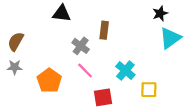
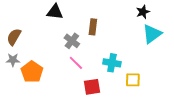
cyan cross: (125, 71) -> (112, 63), turned -30
orange pentagon: (49, 81) -> (32, 72), moved

